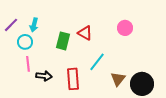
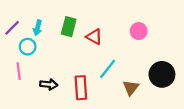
green rectangle: (63, 41) -> (69, 27), moved
pink line: (28, 64) -> (19, 71), moved
black circle: (142, 84) -> (162, 74), moved

